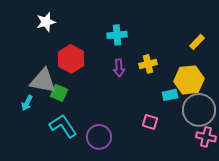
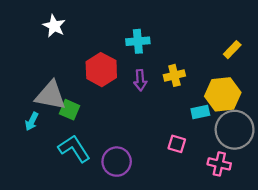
white star: (46, 22) -> (54, 26), turned -30
red hexagon: (71, 59) -> (101, 70), moved
pink cross: (206, 137) -> (219, 164), moved

